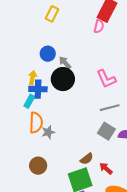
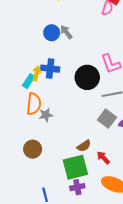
gray arrow: (65, 63) -> (66, 32), moved
yellow arrow: (33, 78) -> (37, 73), moved
black circle: (63, 79) -> (87, 77), moved
blue cross: (38, 89) -> (50, 69), moved

